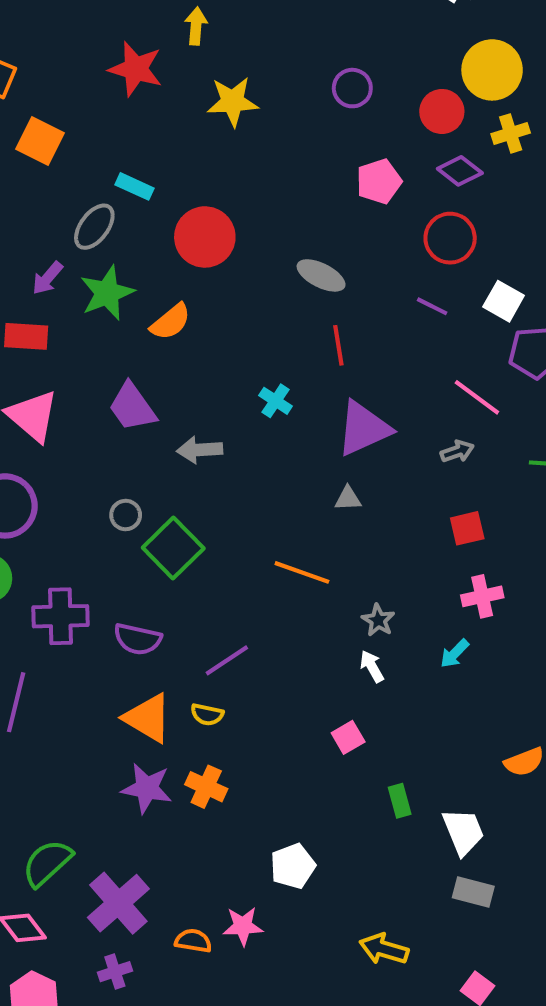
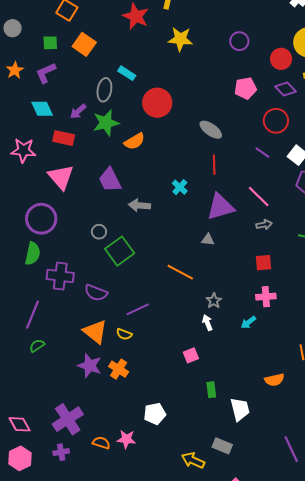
gray ellipse: (94, 227) -> (104, 90), turned -35
pink line: (477, 397) -> (259, 196), moved
green semicircle: (47, 863) -> (37, 346), moved, size x0.6
gray rectangle: (473, 892) -> (222, 446), moved

